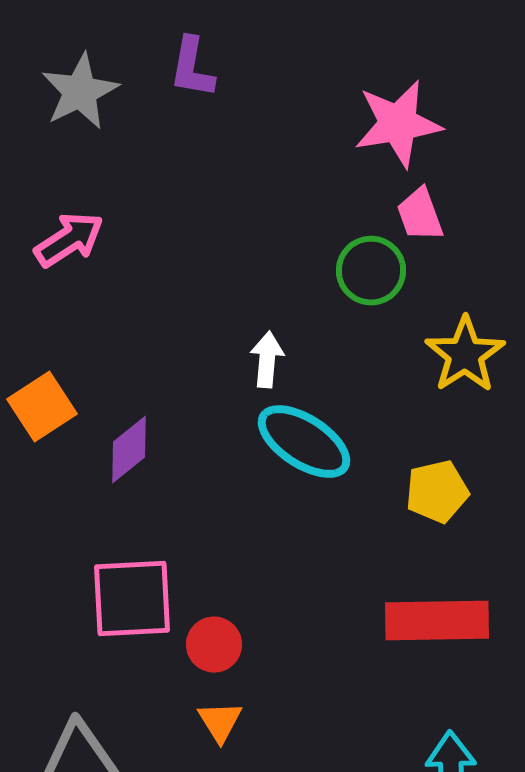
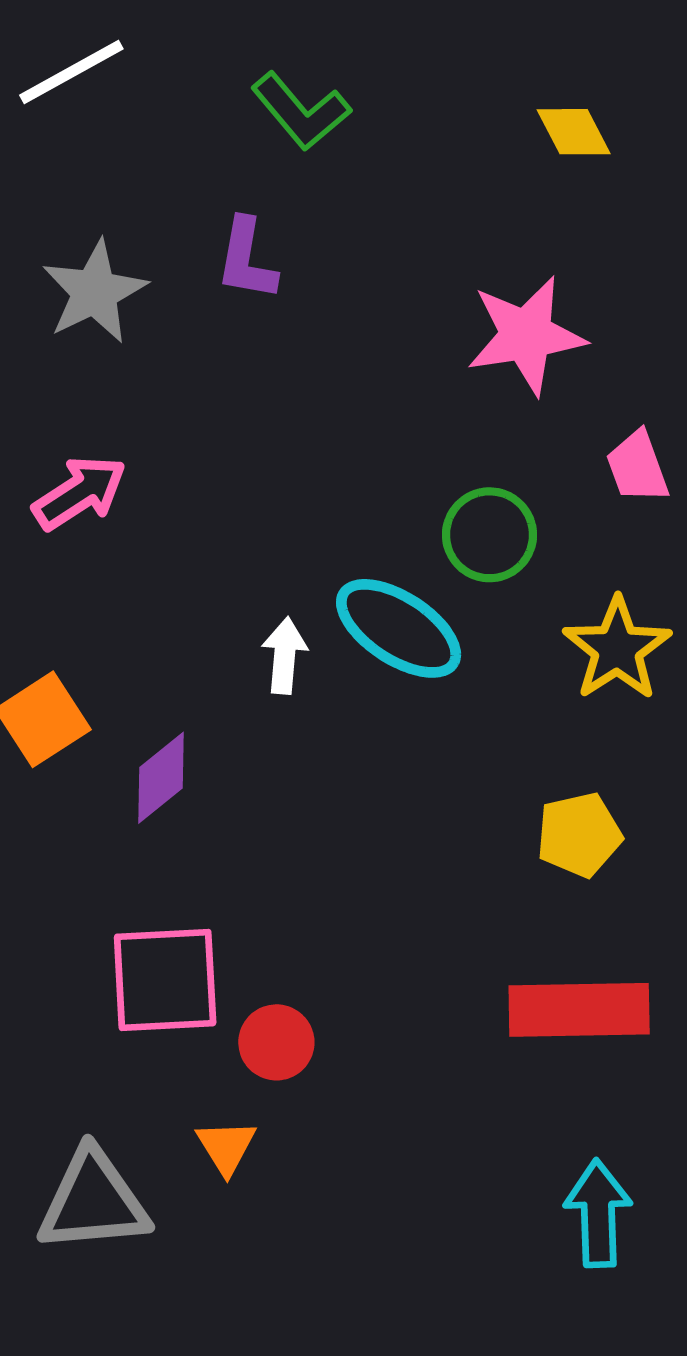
pink trapezoid: (420, 215) -> (637, 467), moved
white arrow: (267, 360) -> (285, 656), moved
cyan ellipse: (304, 442) -> (399, 628), moved
orange triangle: (220, 722) -> (226, 1147), moved

